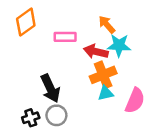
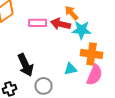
red arrow: (96, 52) -> (60, 24), moved
orange cross: (103, 75) -> (92, 54), moved, turned 30
gray circle: (56, 115) -> (44, 86), moved

